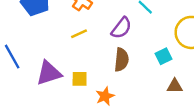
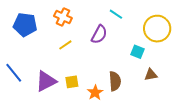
cyan square: (163, 56) -> (137, 52), turned -32
brown semicircle: (121, 60) -> (115, 81), moved

